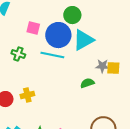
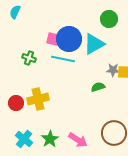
green circle: (72, 15) -> (109, 19), moved
pink square: (33, 28) -> (53, 39), moved
yellow cross: (27, 95) -> (38, 99), size x1.5

